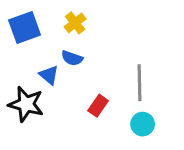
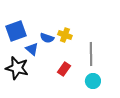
yellow cross: (75, 23) -> (65, 35), moved, turned -32
blue square: (25, 27) -> (16, 31), moved

